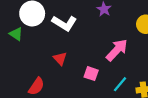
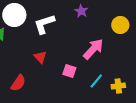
white L-shape: (64, 23) -> (44, 24), turned 130

